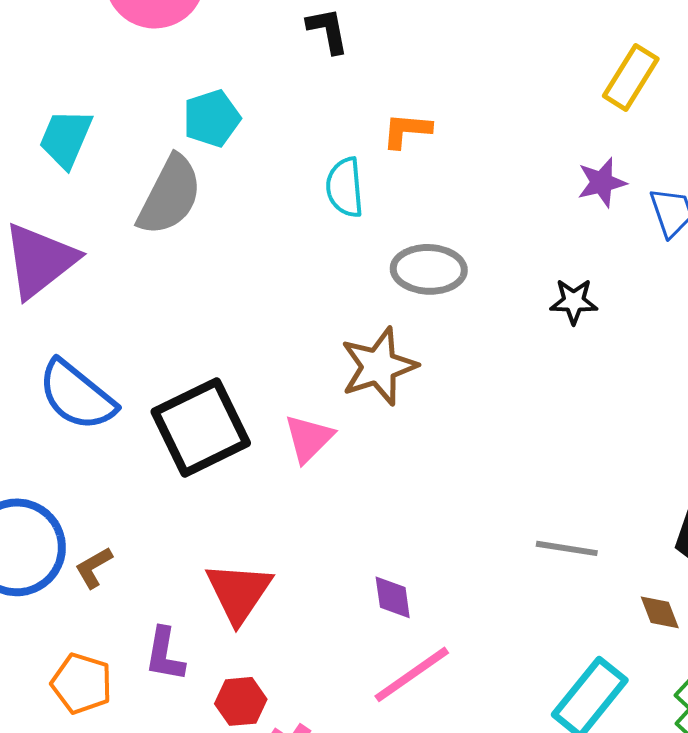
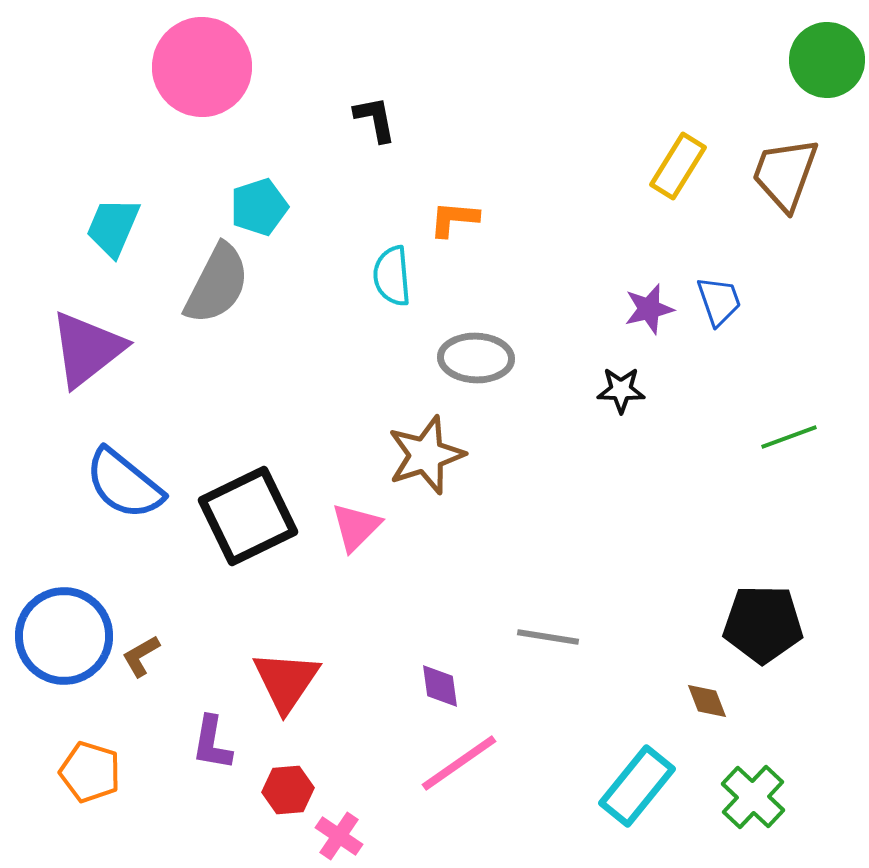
purple star: (602, 182) -> (649, 309), moved
gray line: (567, 548) -> (548, 637), moved
orange pentagon: (82, 683) -> (90, 772), moved

